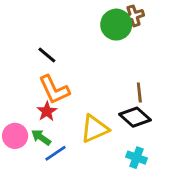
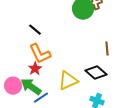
brown line: (139, 93) -> (107, 49), moved
green arrow: (41, 137) -> (31, 87), size x1.5

